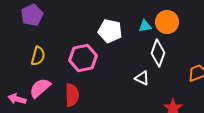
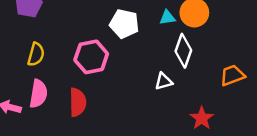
white triangle: (142, 78) -> (164, 81), turned -42
pink semicircle: (40, 88) -> (38, 94), turned 140

